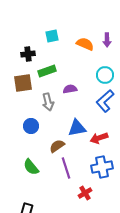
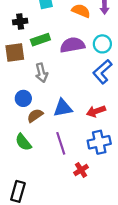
purple semicircle: (70, 89) -> (72, 45), moved, size x1.6
blue triangle: (77, 128) -> (63, 108), moved
brown semicircle: (57, 146) -> (35, 116), moved

